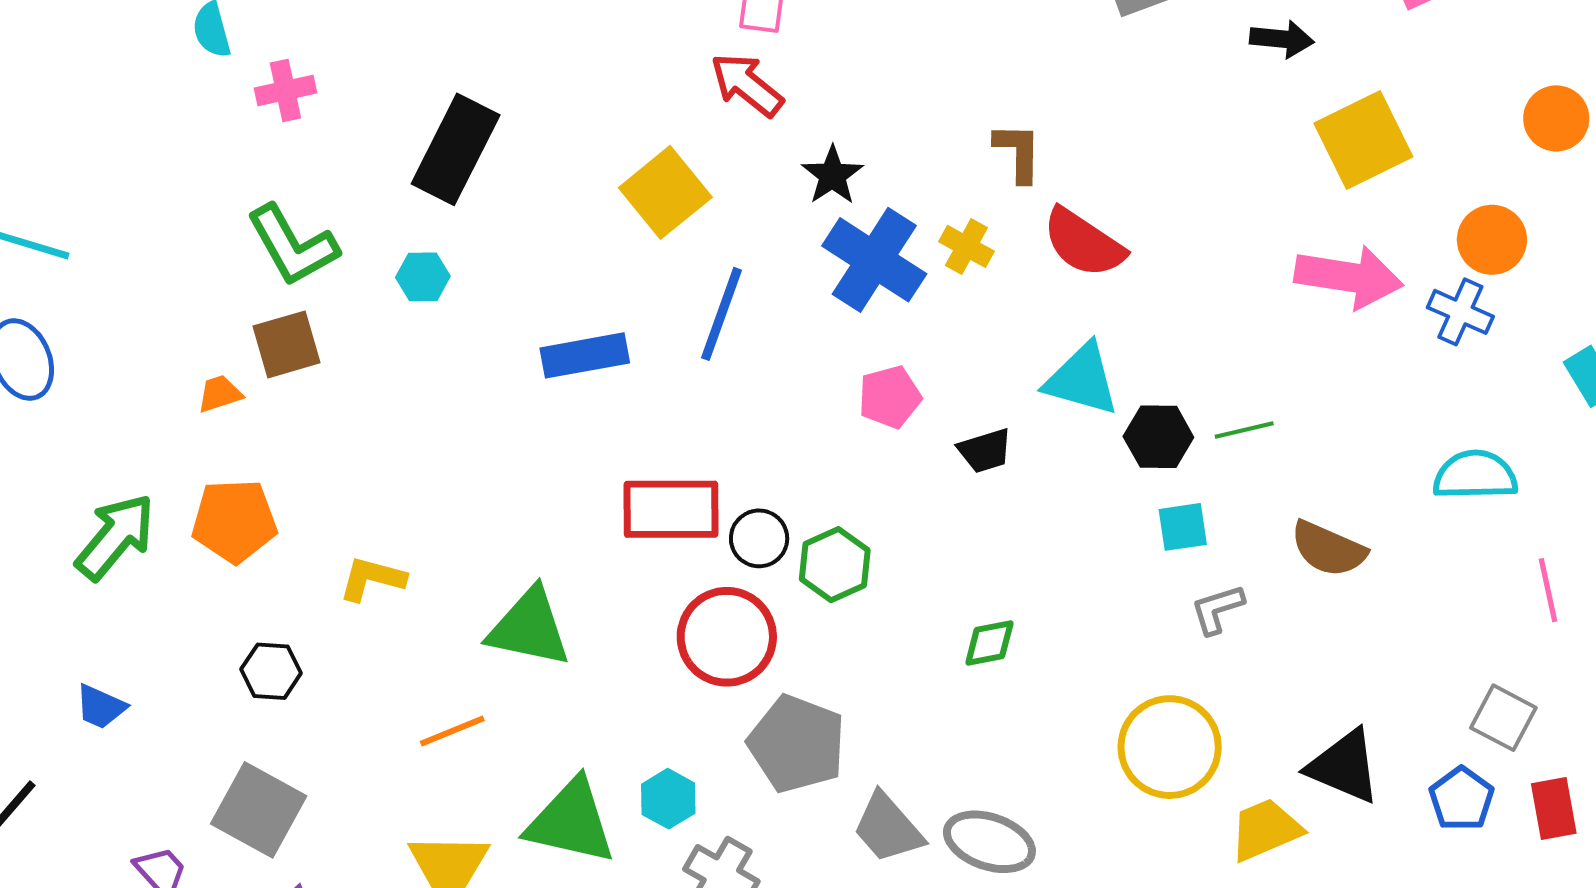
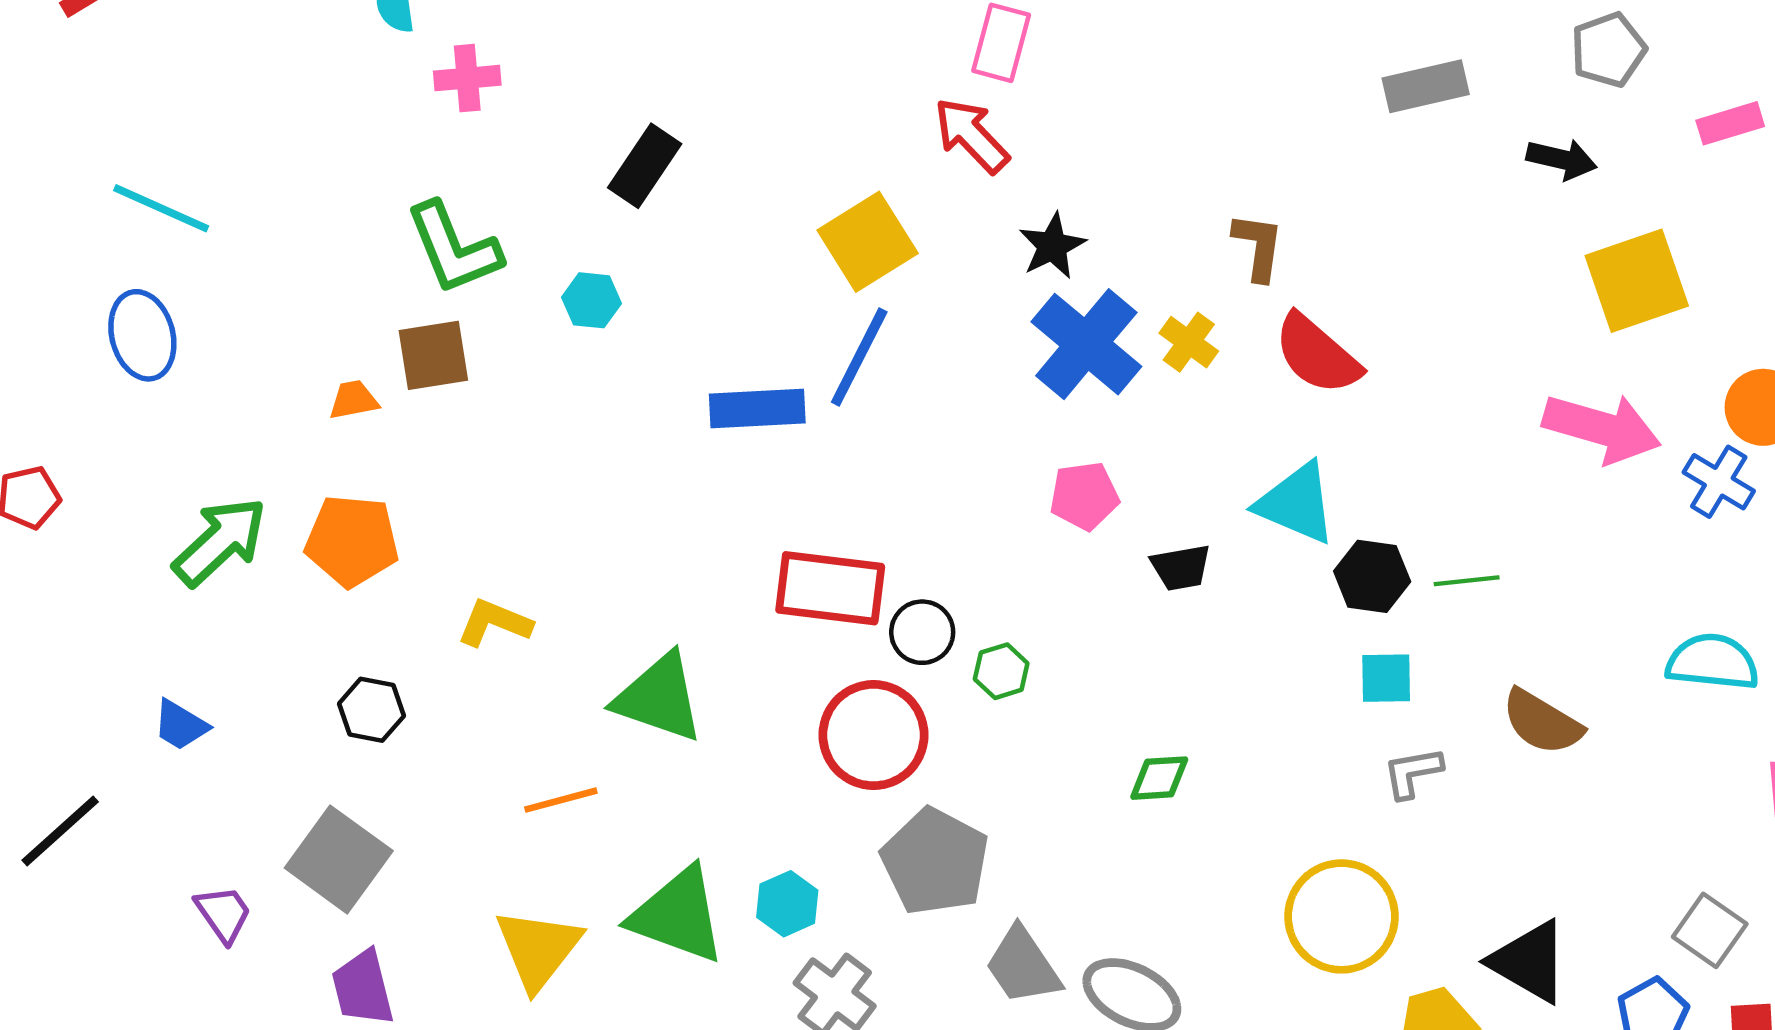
black rectangle: (456, 149) -> (645, 166), size x0.7
blue line: (722, 314) -> (859, 357), moved
green hexagon: (835, 565) -> (1001, 671), size x0.7

